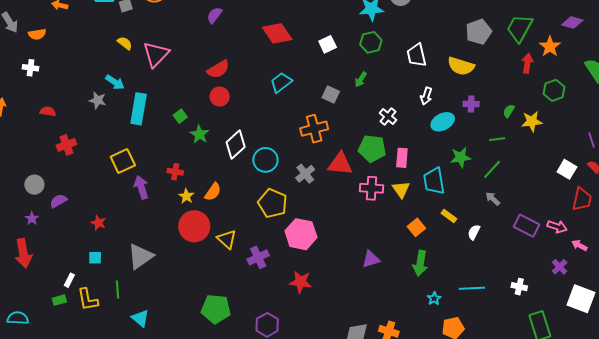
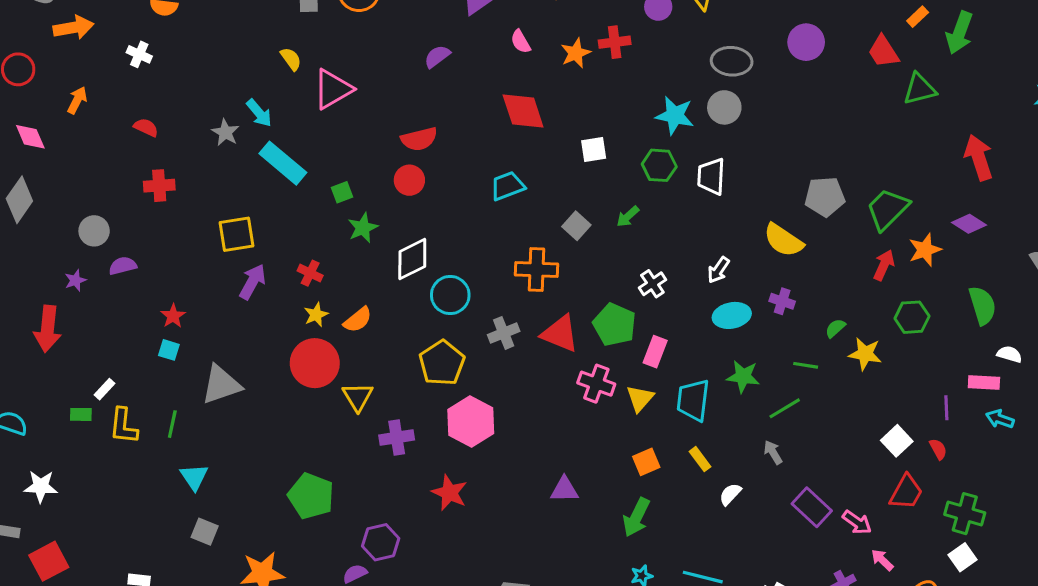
white trapezoid: (417, 55) -> (711, 176), moved
cyan rectangle: (139, 109) -> (283, 163), turned -76
purple arrow: (141, 187) -> (253, 282), turned 30
cyan square: (95, 258) -> (169, 350), moved

